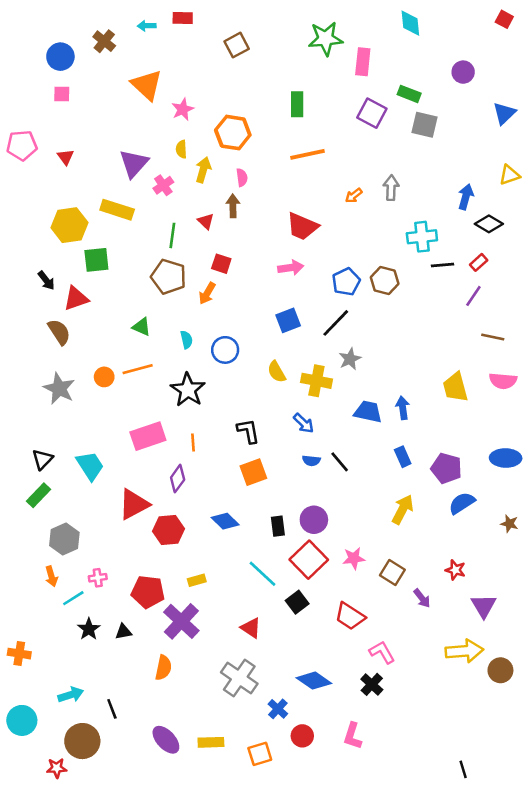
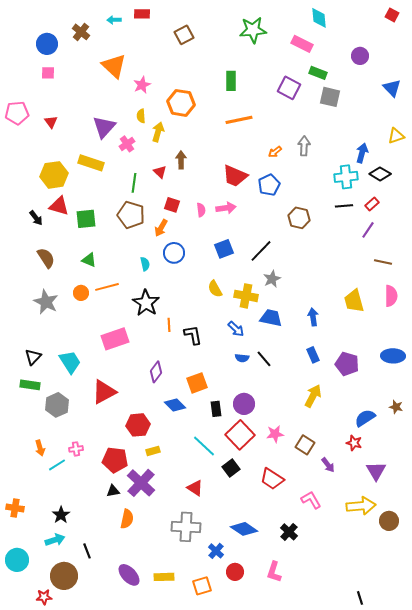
pink rectangle: (363, 62) -> (302, 44), moved, turned -70
blue triangle: (504, 113) -> (392, 88), turned -30
pink semicircle: (242, 178) -> (201, 210), moved
cyan cross: (422, 237) -> (346, 177), moved
green square: (96, 260) -> (86, 219), moved
blue pentagon: (346, 282) -> (269, 185), moved
red triangle: (76, 298) -> (59, 206), moved, turned 35
green triangle: (141, 327) -> (89, 260), moved
blue circle: (225, 350) -> (174, 253), moved
pink semicircle: (503, 381) -> (391, 296), turned -95
blue trapezoid: (368, 412) -> (271, 318), moved
orange line: (193, 443) -> (169, 325), moved
orange square: (253, 472) -> (197, 383), moved
purple diamond: (178, 479) -> (156, 372), moved
green rectangle: (39, 495) -> (30, 385), turned 54
blue semicircle: (462, 503) -> (365, 418), moved
red hexagon: (169, 530) -> (138, 425), moved
gray hexagon: (64, 539) -> (57, 405), moved
black star: (89, 629) -> (61, 515), moved
black triangle: (123, 632) -> (113, 491), moved
pink L-shape: (382, 652) -> (311, 500), moved
gray cross: (239, 678) -> (186, 527), turned -32

